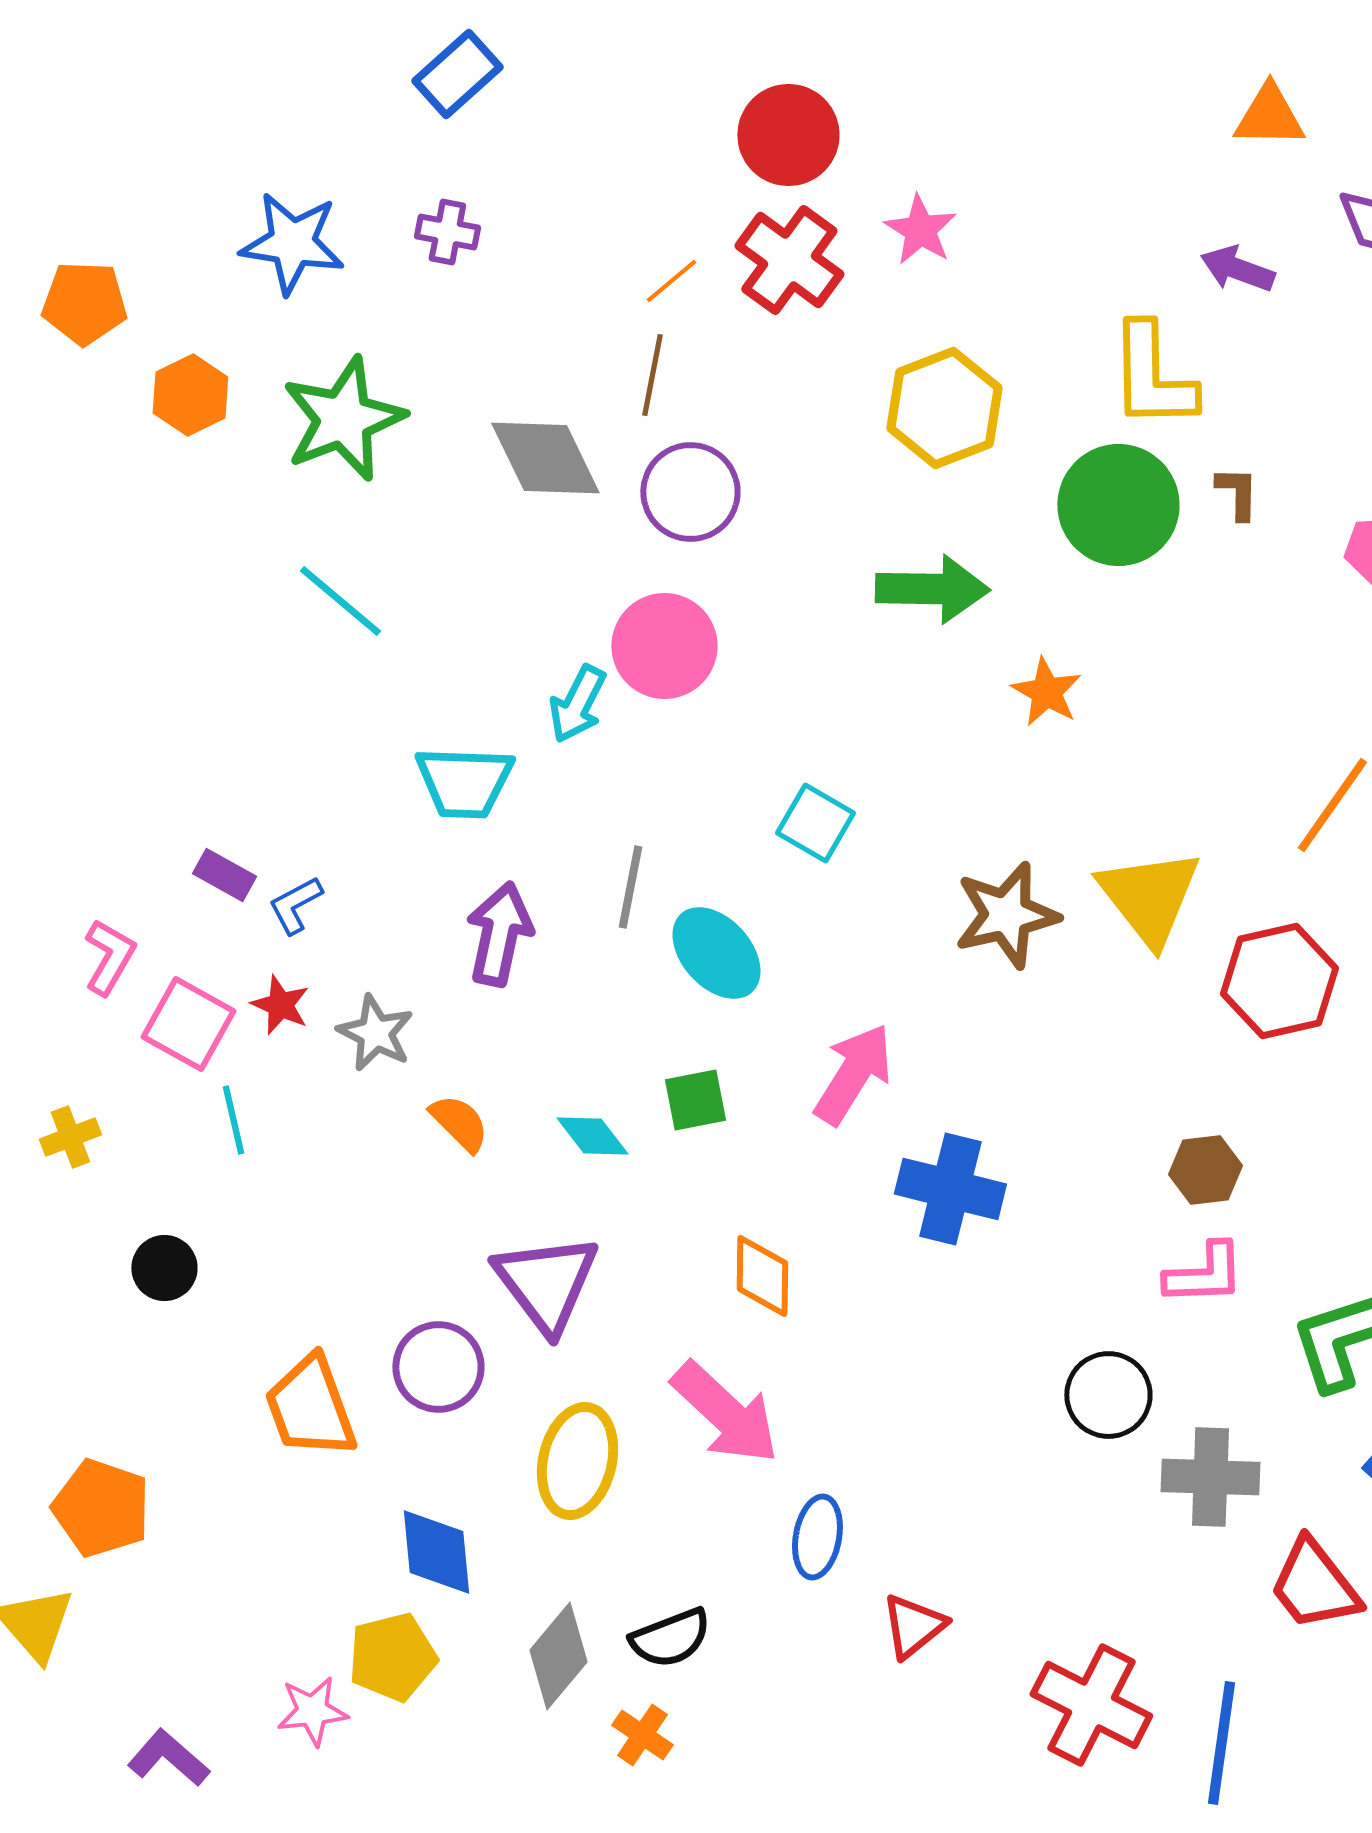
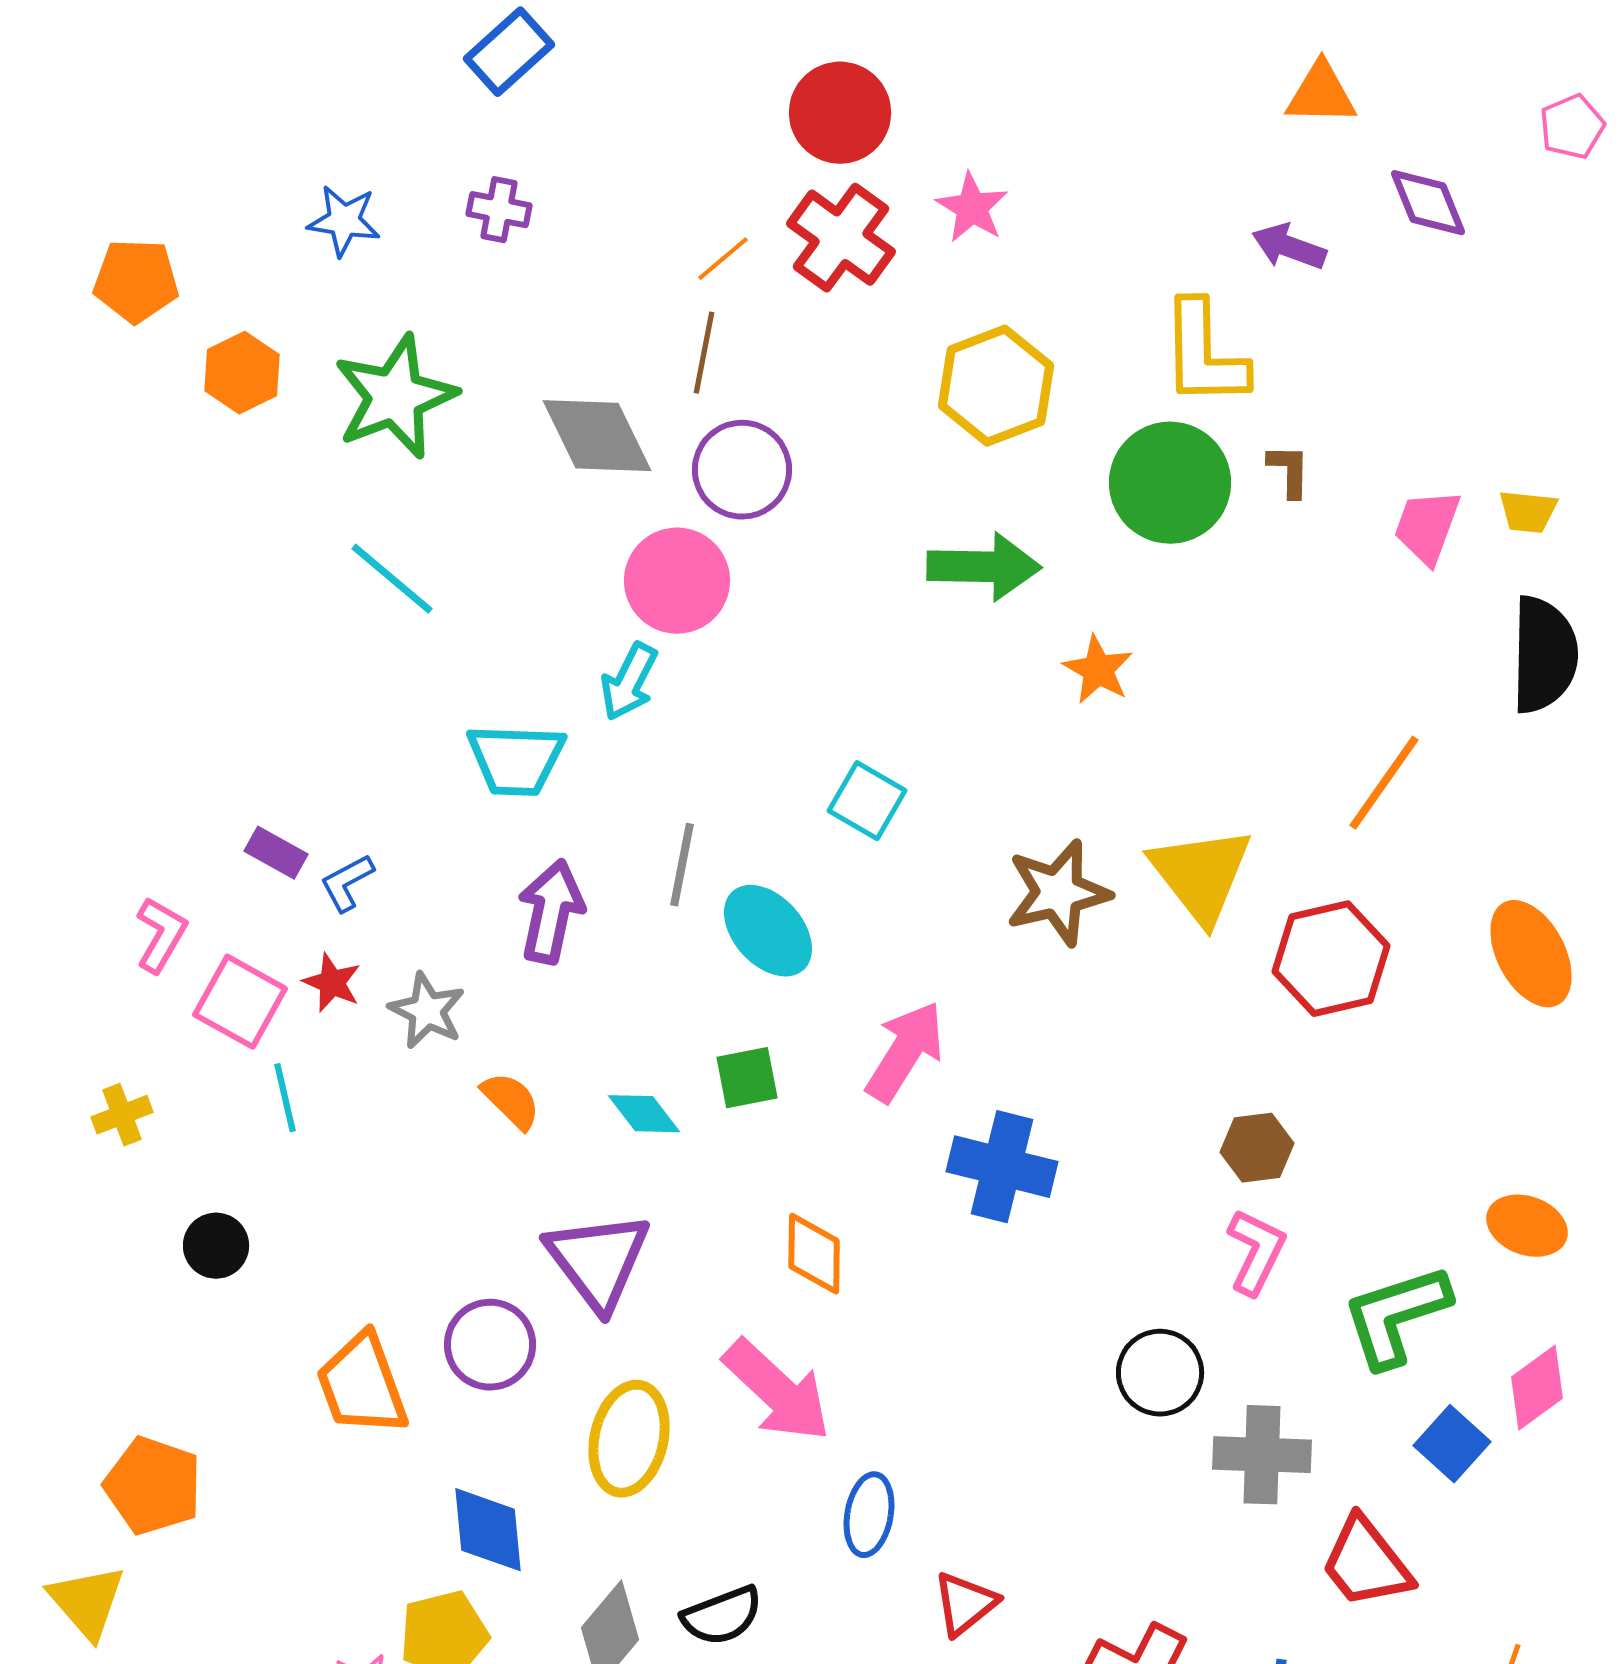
blue star: (292, 243) -> (344, 221), size x0.7
pink circle: (664, 646) -> (677, 581), moved
pink L-shape: (1204, 1274) -> (1256, 1252), turned -62

